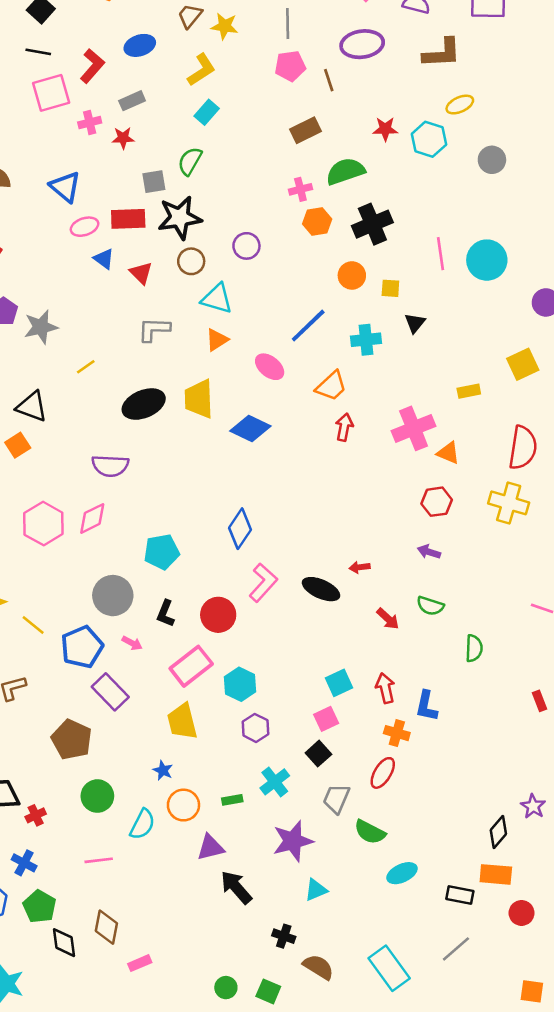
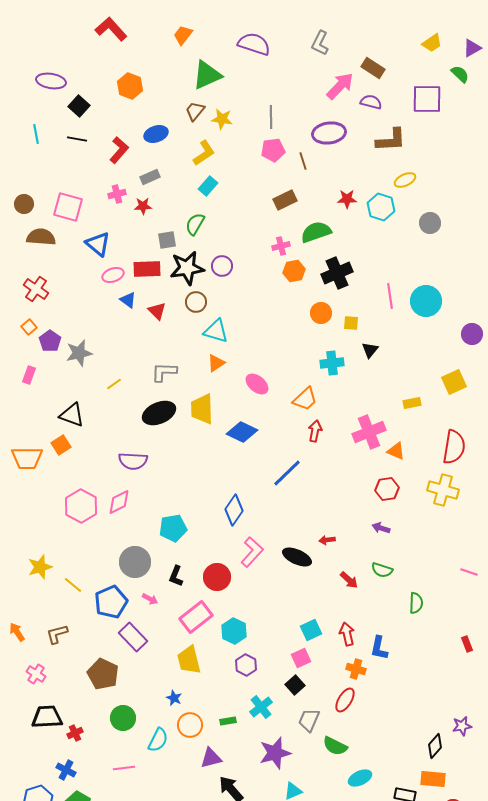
pink square: (51, 93) -> (68, 207), moved, turned 32
purple circle: (246, 246) -> (222, 266), moved
blue line: (308, 326) -> (287, 473), moved
gray L-shape: (154, 329) -> (164, 372), moved
purple star: (533, 806) -> (462, 726), turned 30

